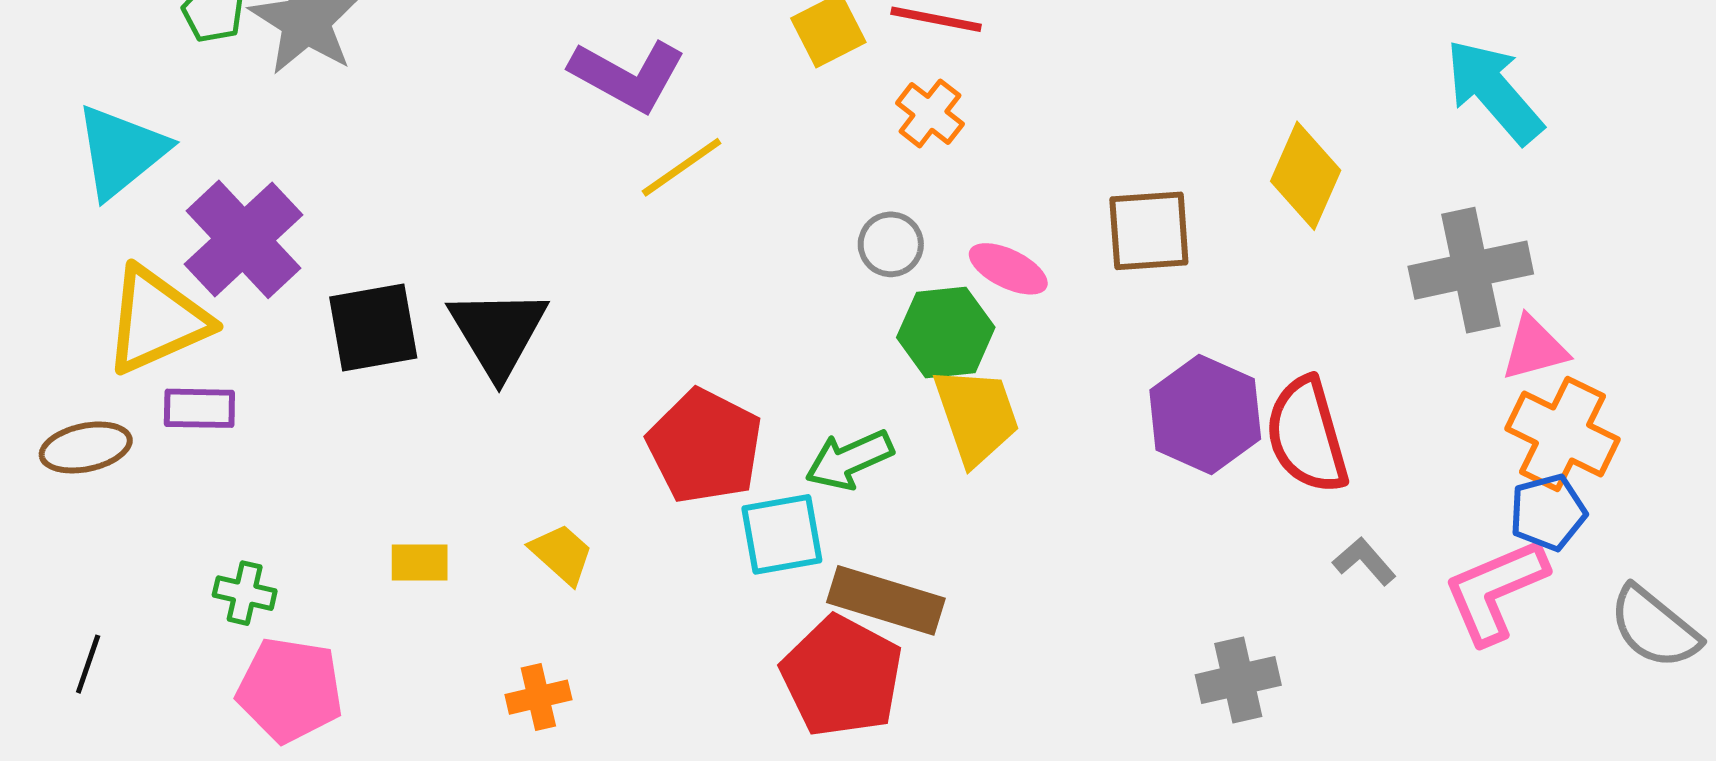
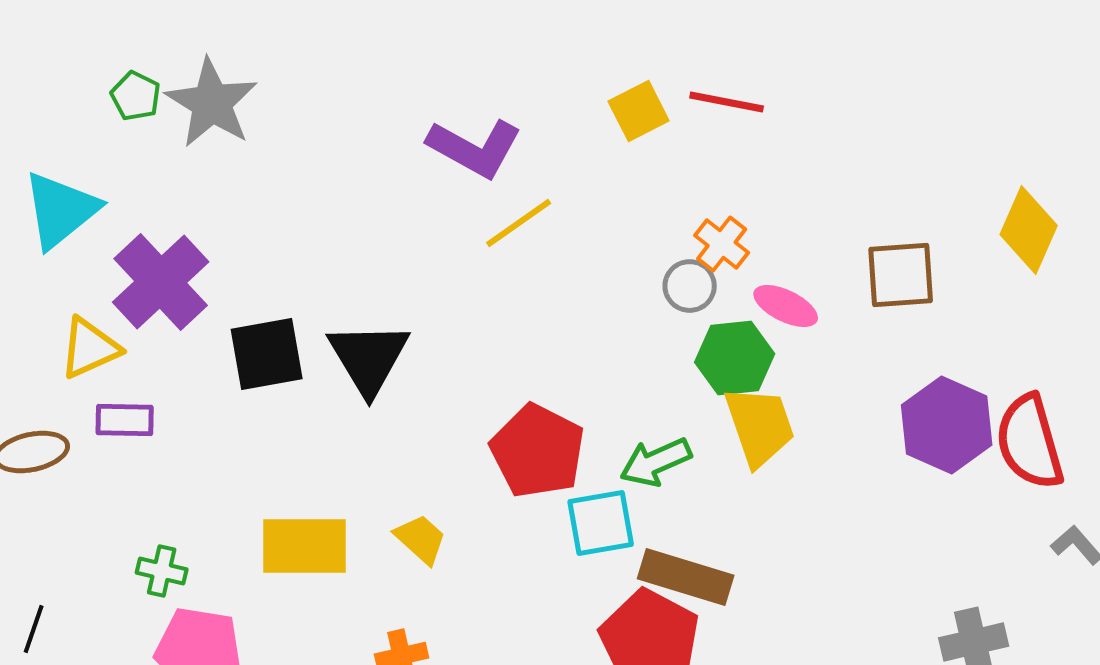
orange cross: (930, 113) -> (722, 244), moved
yellow triangle: (157, 320) -> (90, 348), size x0.7
yellow rectangle: (420, 562) -> (305, 546), size x1.8

